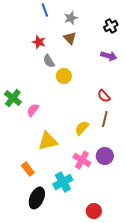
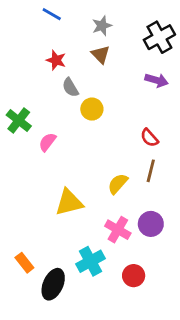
blue line: (45, 10) -> (52, 14), moved, turned -40
black cross: (111, 26) -> (159, 37), size x1.5
green cross: (13, 98) -> (19, 121), moved
pink semicircle: (33, 110) -> (47, 142), moved
orange rectangle: (28, 169) -> (24, 263), moved
red circle: (94, 211) -> (134, 276), moved

